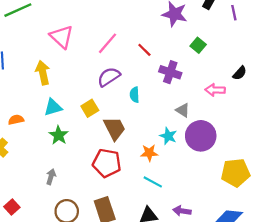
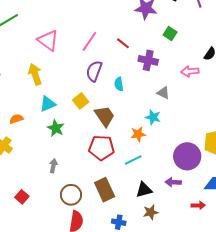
purple semicircle: (109, 77) -> (94, 71), turned -30
purple circle: (201, 136) -> (187, 156), moved
cyan line: (153, 182) -> (133, 160), moved, turned -48

